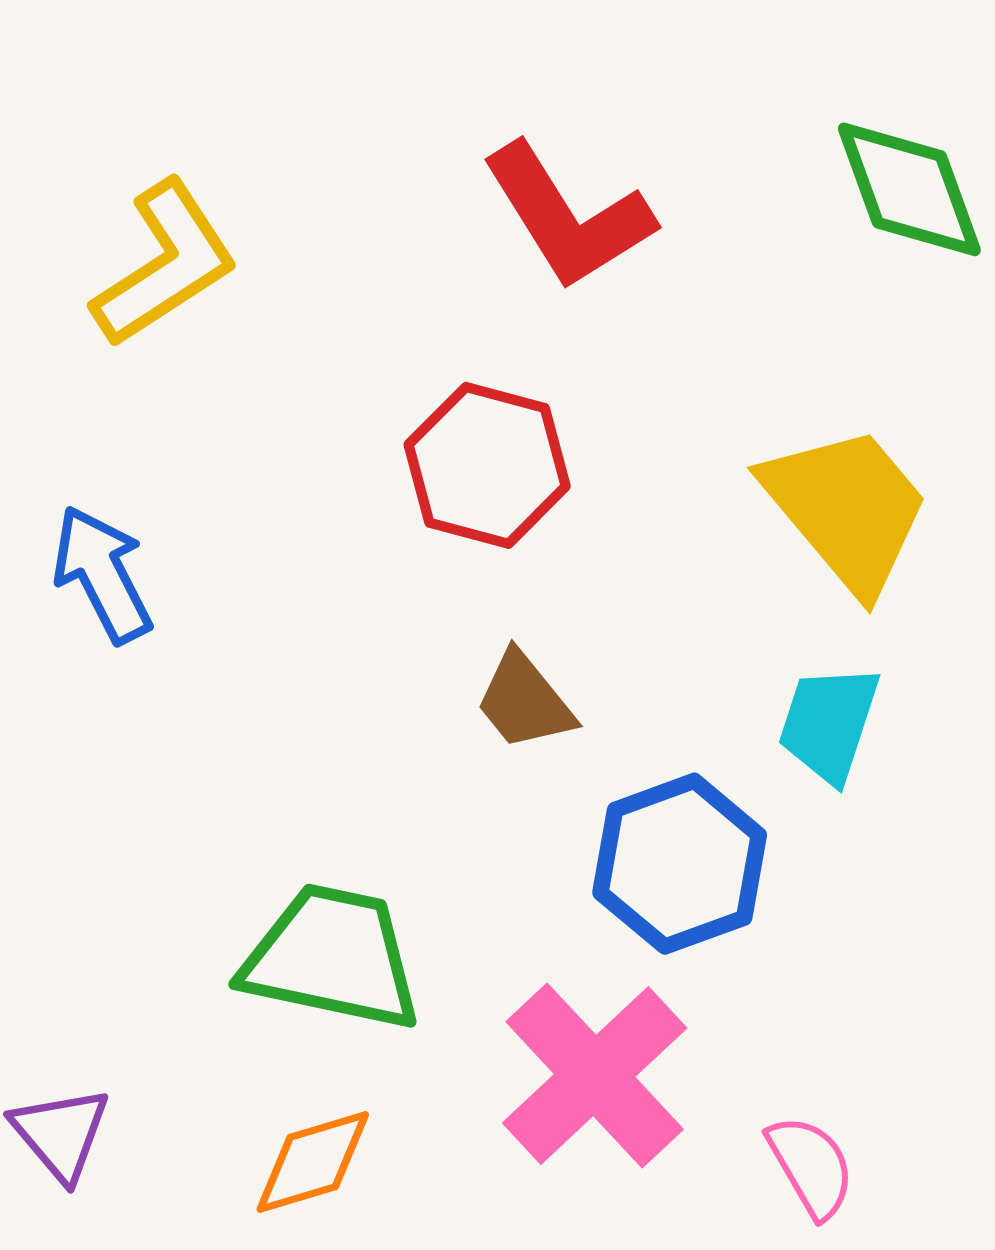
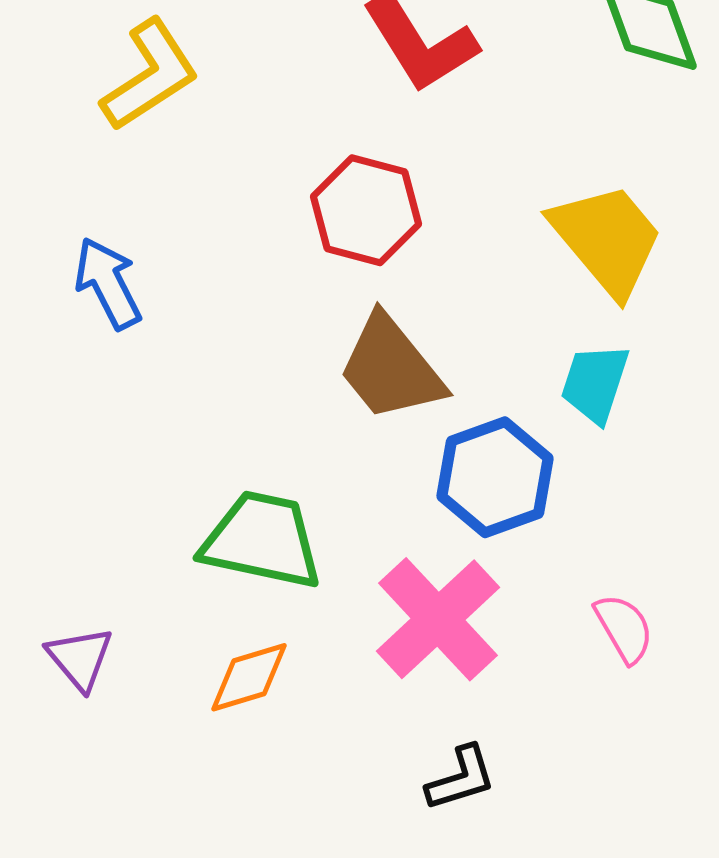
brown trapezoid: (525, 701) -> (391, 368), size x1.6
pink semicircle: (811, 1167) -> (624, 628), moved

